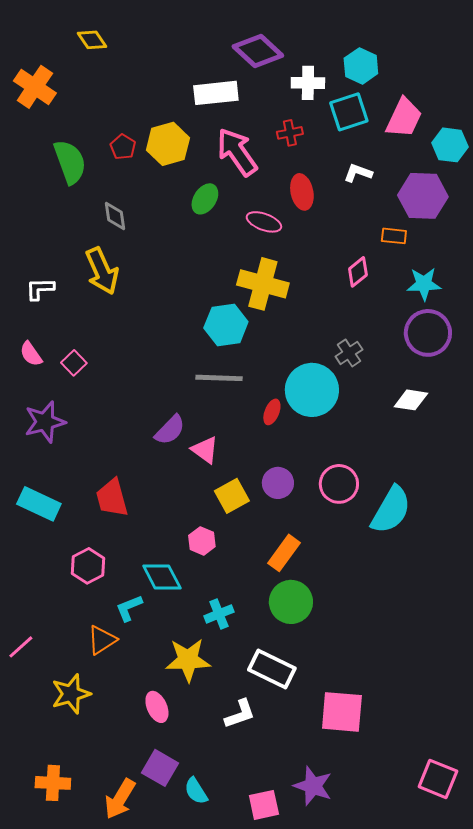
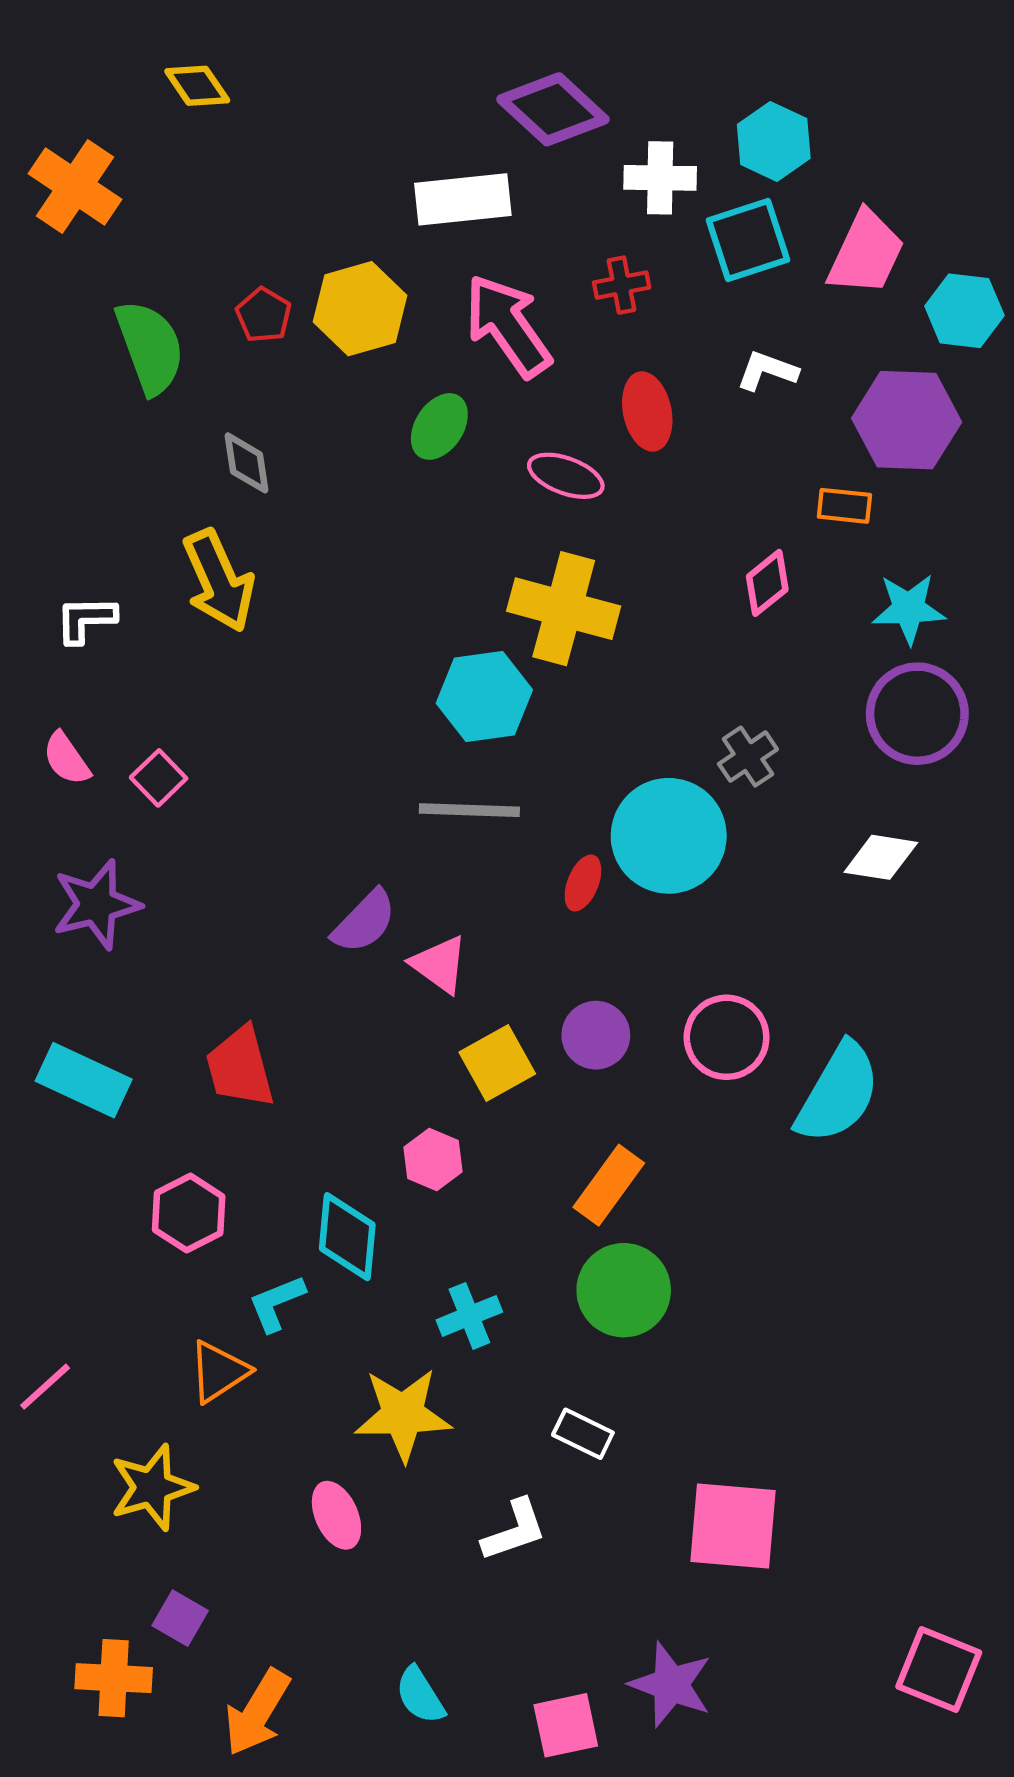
cyan diamond: (162, 577) -> (347, 1237), turned 33
white rectangle: (272, 669) -> (583, 1434), size x0.6
purple square: (160, 768) -> (180, 1618), moved, size x0.7

